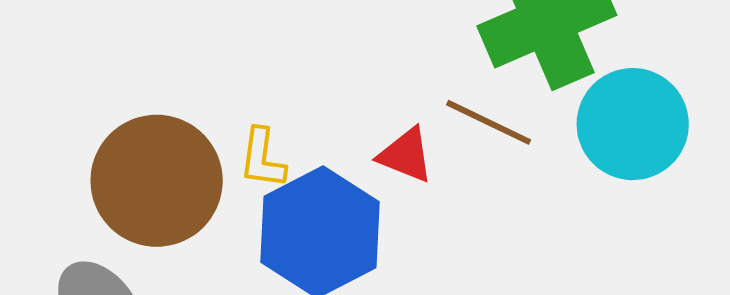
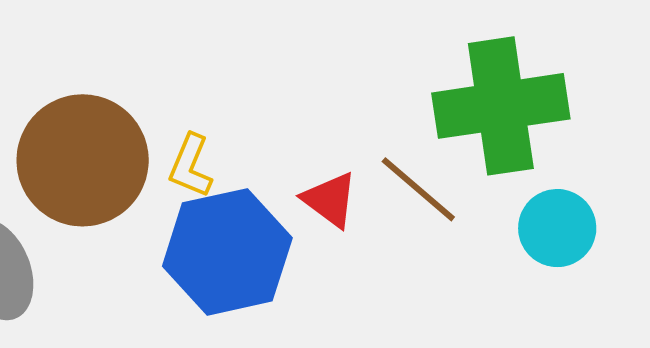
cyan circle: (633, 124) -> (557, 228), size x0.7

